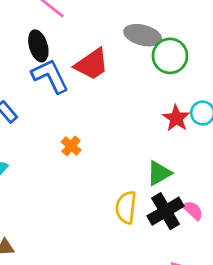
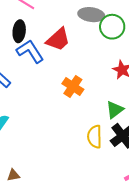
black ellipse: (38, 46) -> (19, 31), turned 30
orange cross: (71, 146) -> (73, 87), moved, size x1.5

